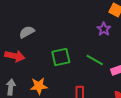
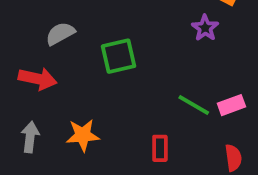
green square: (61, 57) -> (119, 56), moved
green line: (95, 60) -> (194, 105), moved

